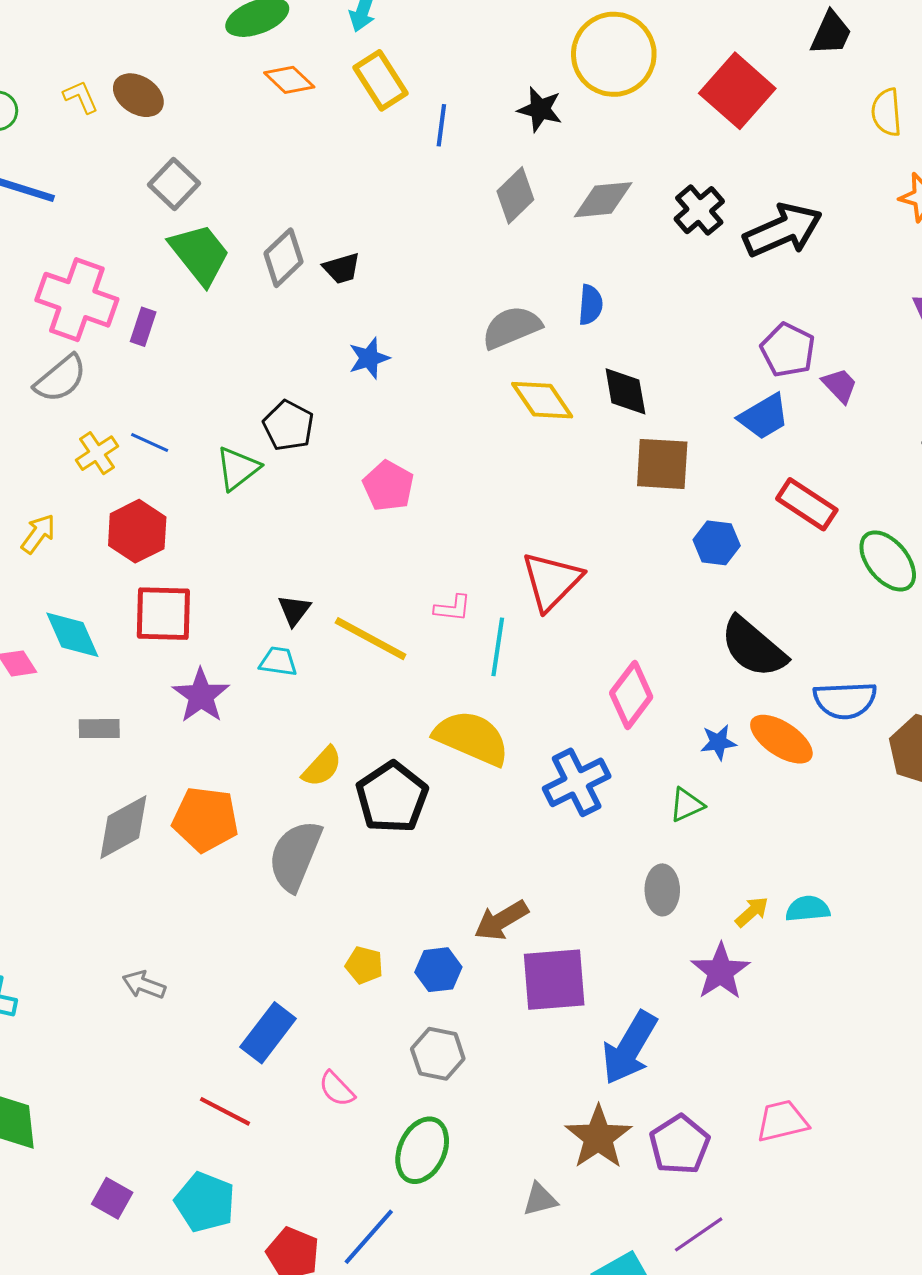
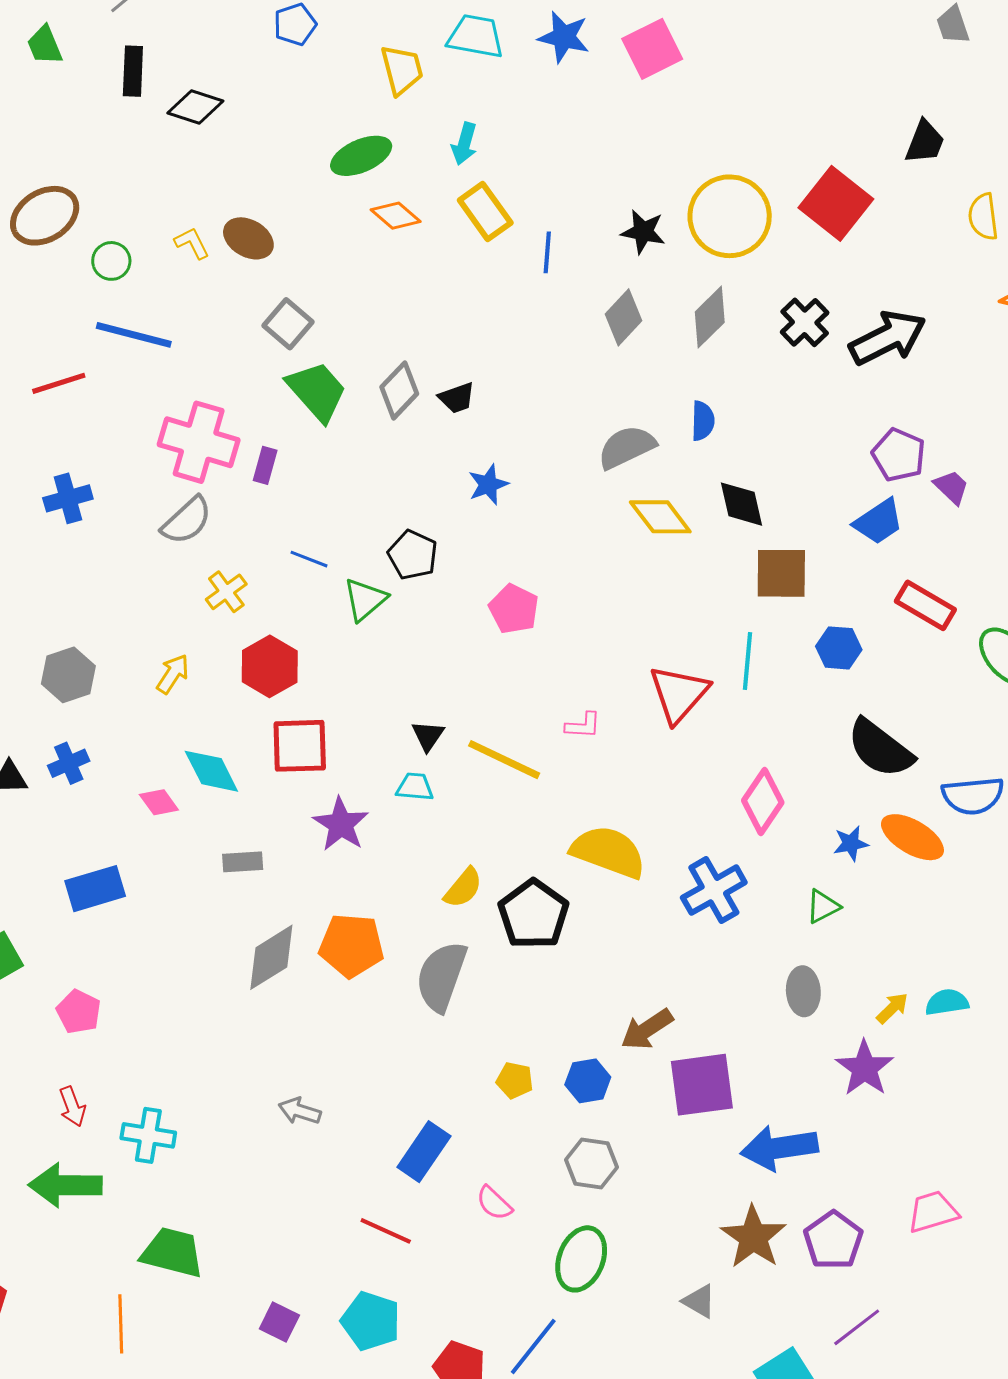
yellow circle: (614, 54) -> (730, 216), moved
gray diamond: (603, 200) -> (710, 317), turned -36
blue line: (150, 443) -> (309, 559), moved
cyan line: (498, 647) -> (747, 661), moved
blue arrow: (629, 1048) -> (779, 1148), turned 54
gray triangle: (540, 1199) -> (699, 1301), turned 48

